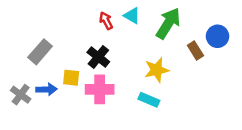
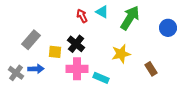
brown rectangle: (195, 51) -> (151, 69), moved
yellow square: (71, 78) -> (55, 52), moved
cyan rectangle: (149, 100) -> (101, 78), moved

